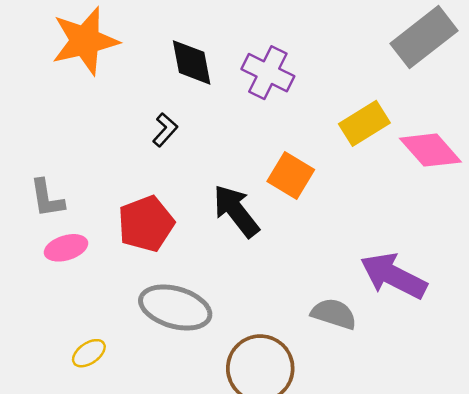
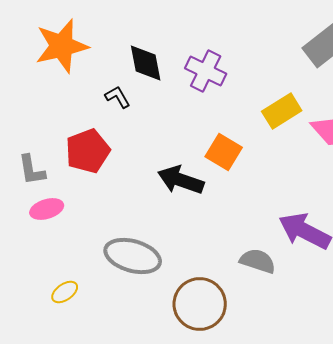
black L-shape: (165, 130) -> (118, 97), moved, turned -72
black arrow: (236, 211) -> (181, 180), turned -33
red pentagon: (146, 224) -> (88, 151), moved

